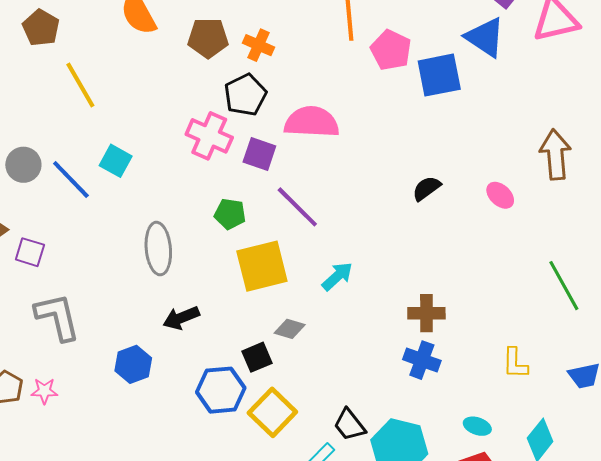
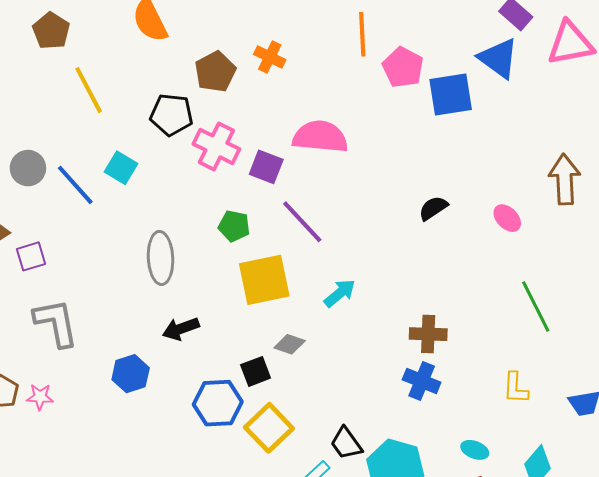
brown pentagon: (208, 38) -> (215, 72), moved, turned -30
black pentagon: (245, 95) -> (171, 115), moved, turned 30
purple square: (30, 252) -> (31, 256), turned -36
green line: (564, 286) -> (536, 307), moved

